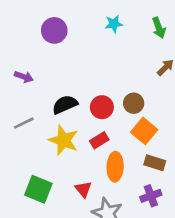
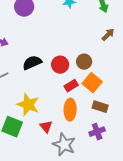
yellow star: (64, 140) -> (28, 105), moved
red rectangle: (99, 140) -> (71, 86), moved

